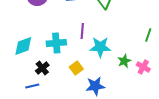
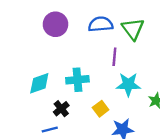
purple line: (82, 31) -> (114, 57), moved

